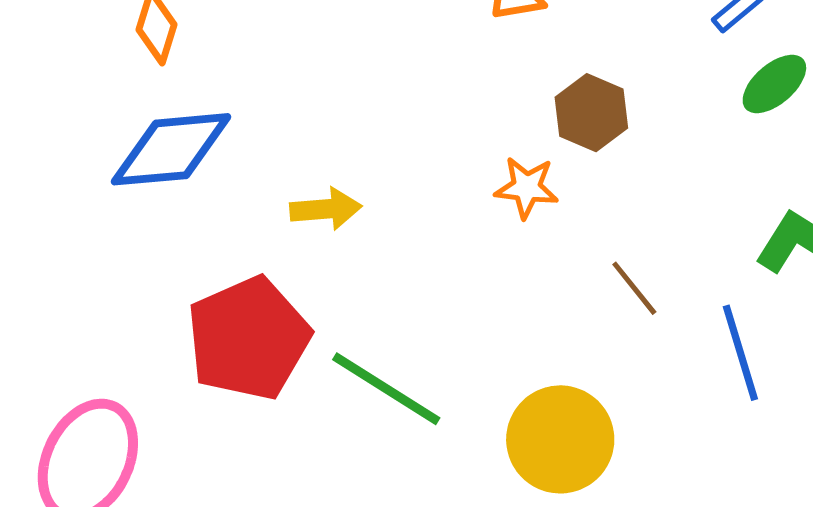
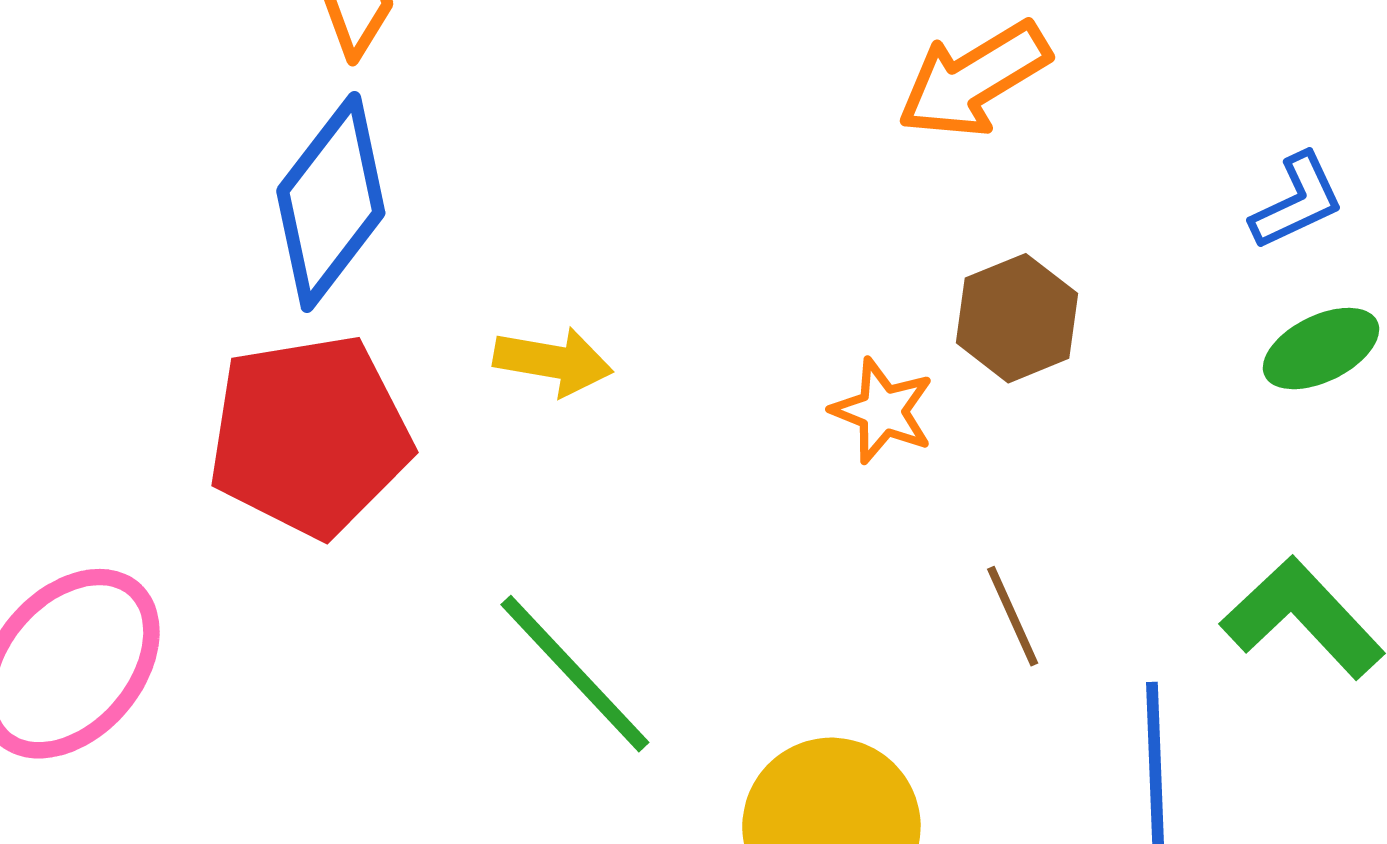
blue diamond: (171, 149) -> (331, 202), turned -62
red pentagon: (248, 338) -> (310, 436), moved

